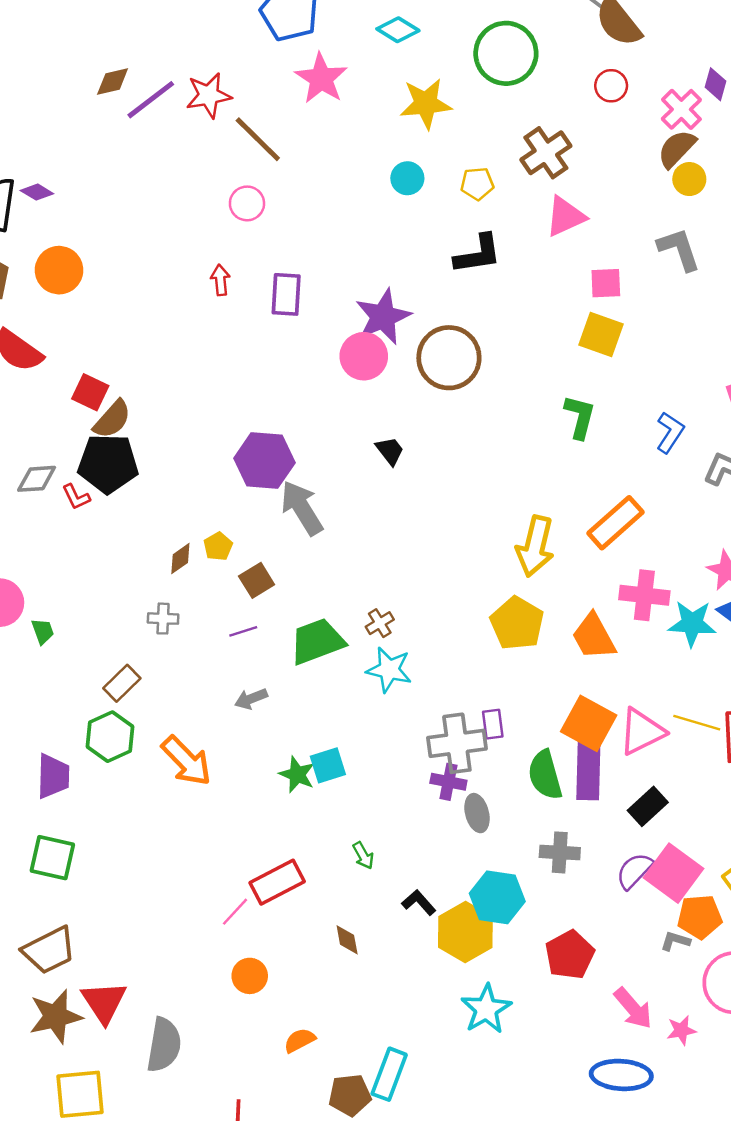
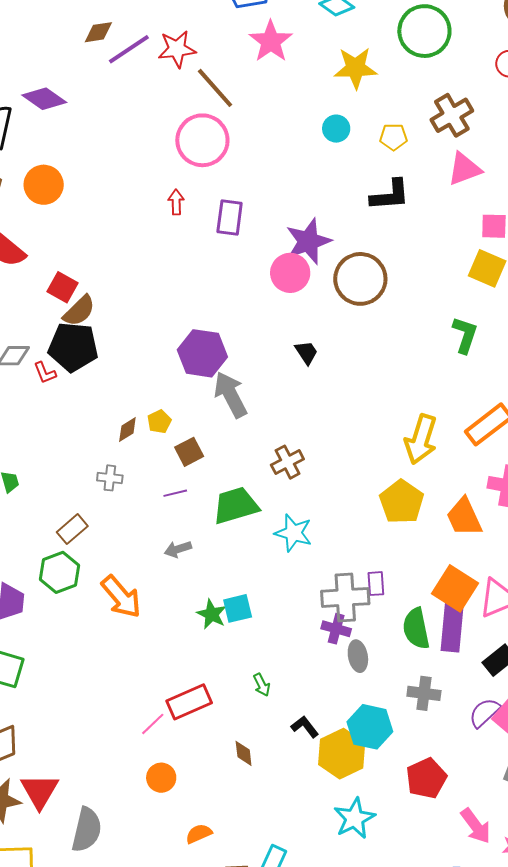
purple diamond: (37, 192) -> (44, 99), moved, size x1.6
pink circle: (247, 203) -> (202, 140), size x1.8
brown cross: (380, 623) -> (287, 462), moved, size x1.4

